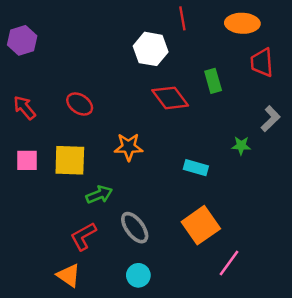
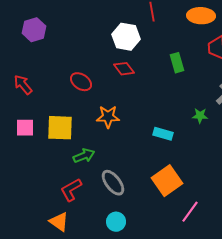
purple hexagon: (22, 40) -> (34, 30), moved
red diamond: (170, 98) -> (124, 69), moved, size x0.7
red ellipse: (80, 104) -> (81, 82), moved

